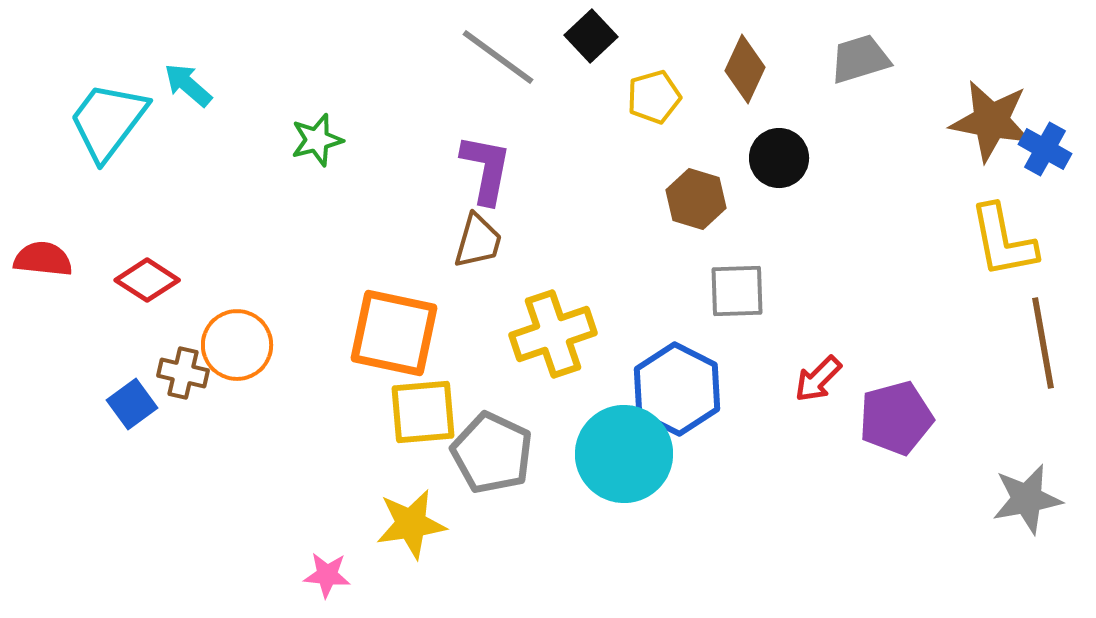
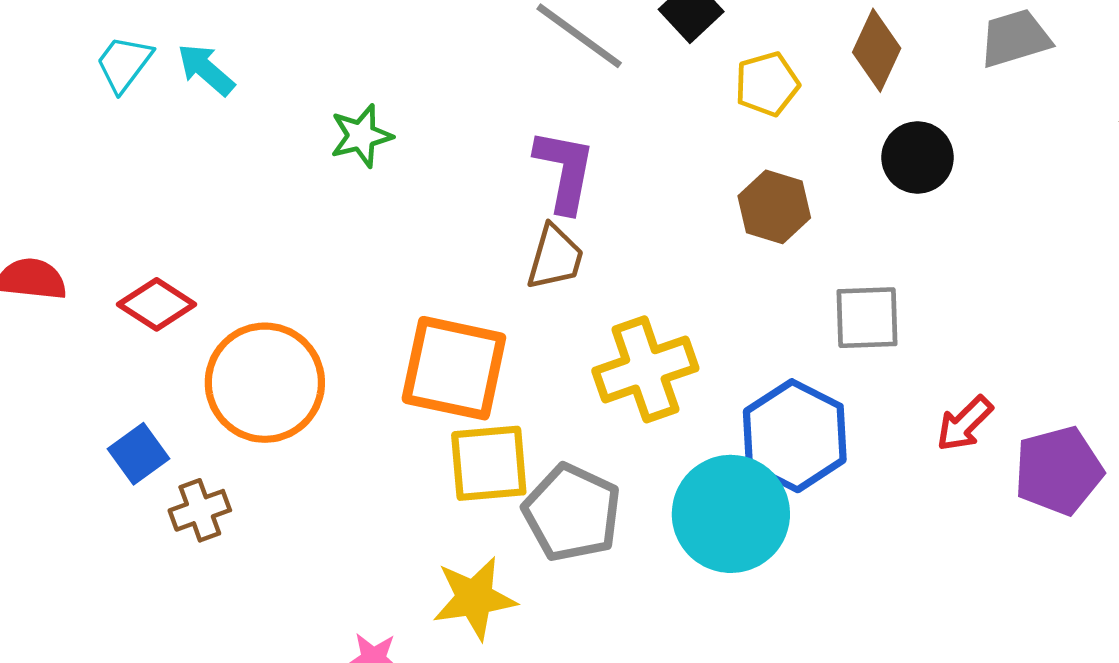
cyan trapezoid: (108, 121) -> (124, 64), moved, size x0.6
brown hexagon: (696, 199) -> (774, 207), moved
orange circle: (237, 345) -> (265, 383), size x1.4
brown cross: (183, 373) -> (200, 510), moved, turned -33

